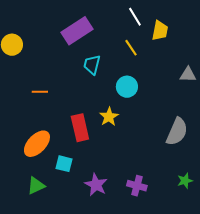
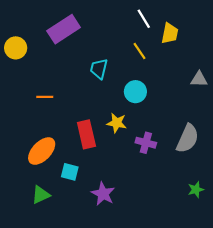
purple rectangle: (77, 31) -> (64, 29), moved
yellow star: (109, 117) -> (117, 123), turned -30
purple cross: (137, 186) -> (146, 143), moved

